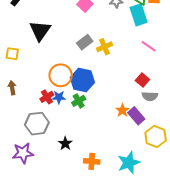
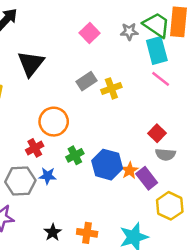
pink line: (149, 46) -> (161, 79), moved
blue hexagon: (82, 80) -> (107, 165), moved
blue star: (59, 97) -> (48, 176), moved
black star: (65, 143) -> (53, 232), moved

